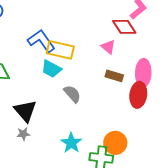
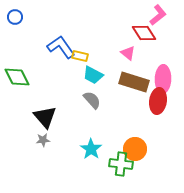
yellow rectangle: (60, 50) -> (80, 56), size x0.6
cyan trapezoid: (51, 69) -> (93, 75), moved
brown rectangle: (114, 76) -> (134, 82), size x1.6

